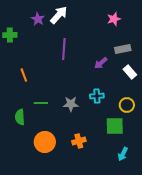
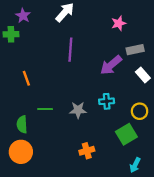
purple star: (38, 19) -> (23, 16), moved
pink star: (114, 19) -> (119, 23), moved
purple arrow: (101, 63) -> (111, 65), size x1.5
green square: (115, 126) -> (126, 134), turned -30
orange circle: (45, 142) -> (21, 152), moved

